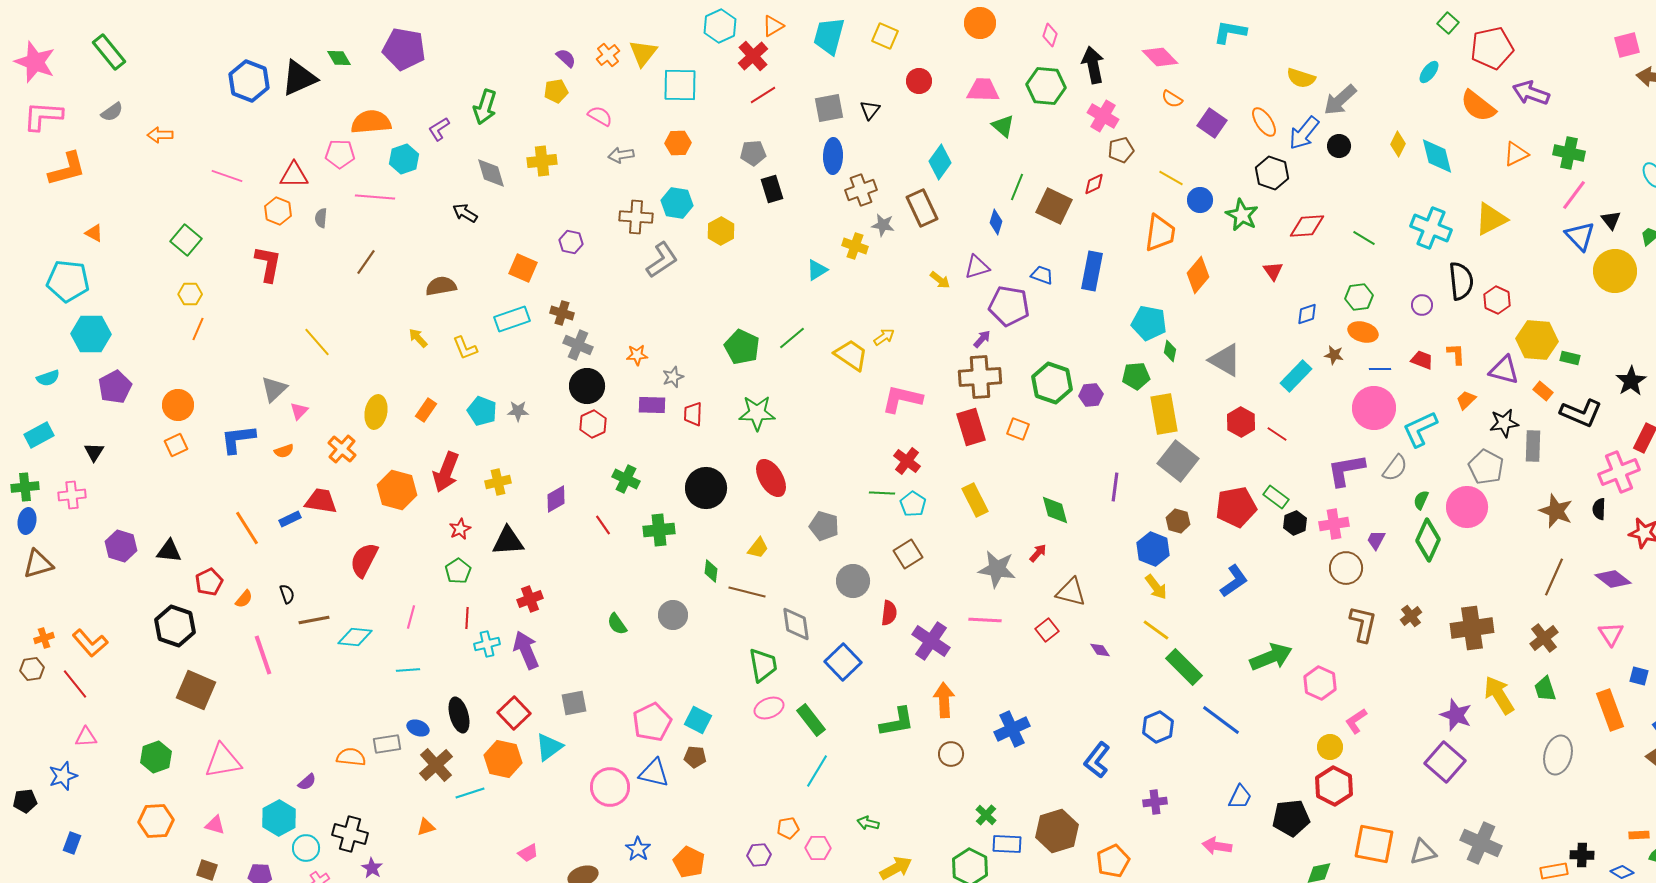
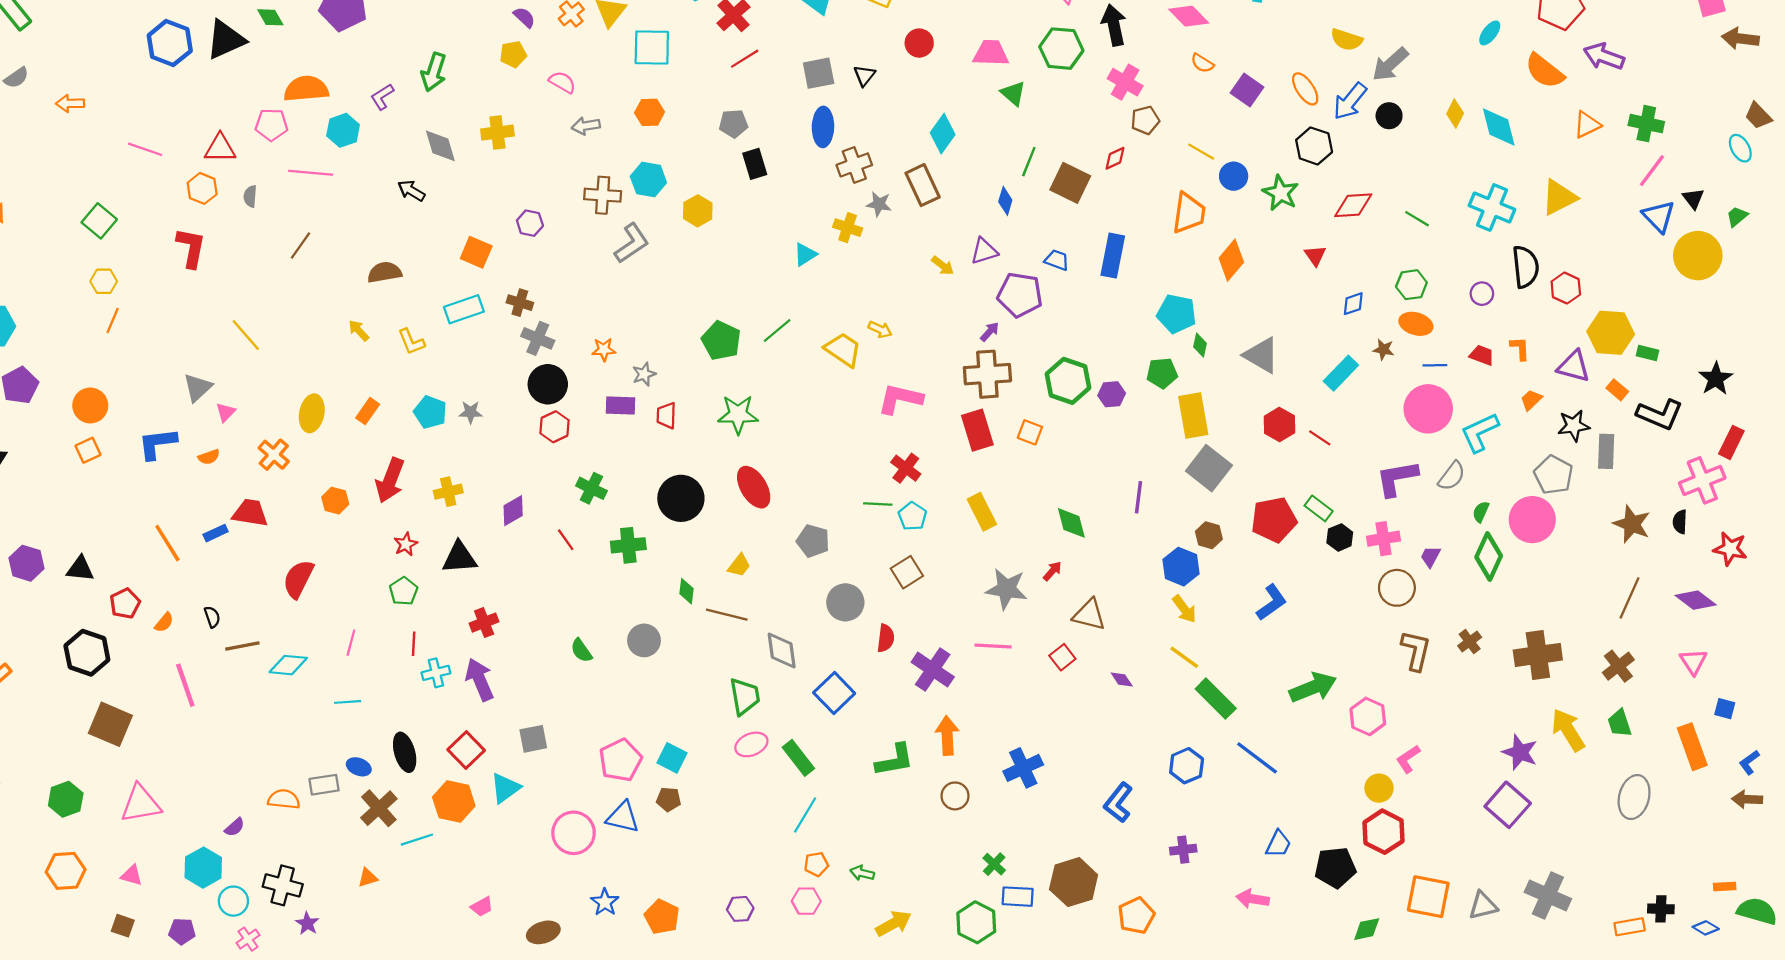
yellow arrow: (884, 337) -> (880, 329), turned 60
orange hexagon: (397, 490) -> (335, 501), size x0.6
orange pentagon: (788, 828) -> (816, 864), moved

